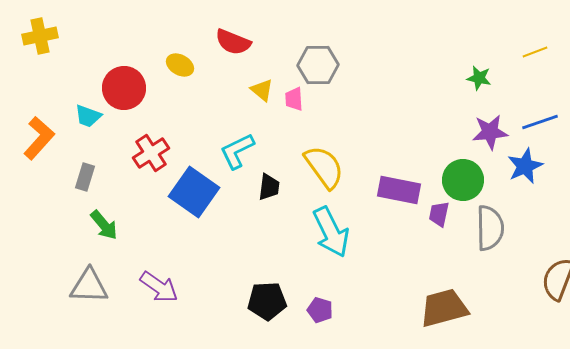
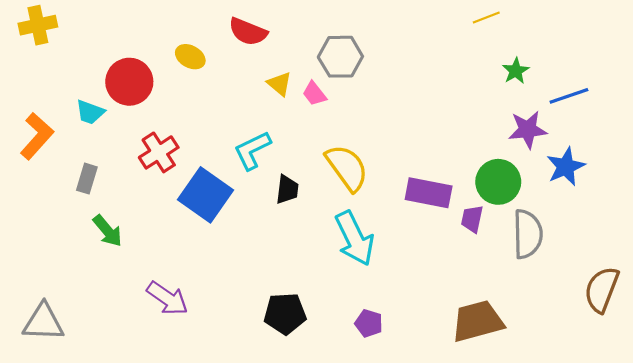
yellow line: (535, 52) -> (486, 18), moved
green star: (479, 78) -> (516, 71), turned 30
pink trapezoid: (294, 99) -> (314, 94), turned -35
blue line: (540, 122) -> (569, 96), moved
gray triangle: (89, 286) -> (43, 322), moved
purple pentagon: (320, 310) -> (369, 323), moved

